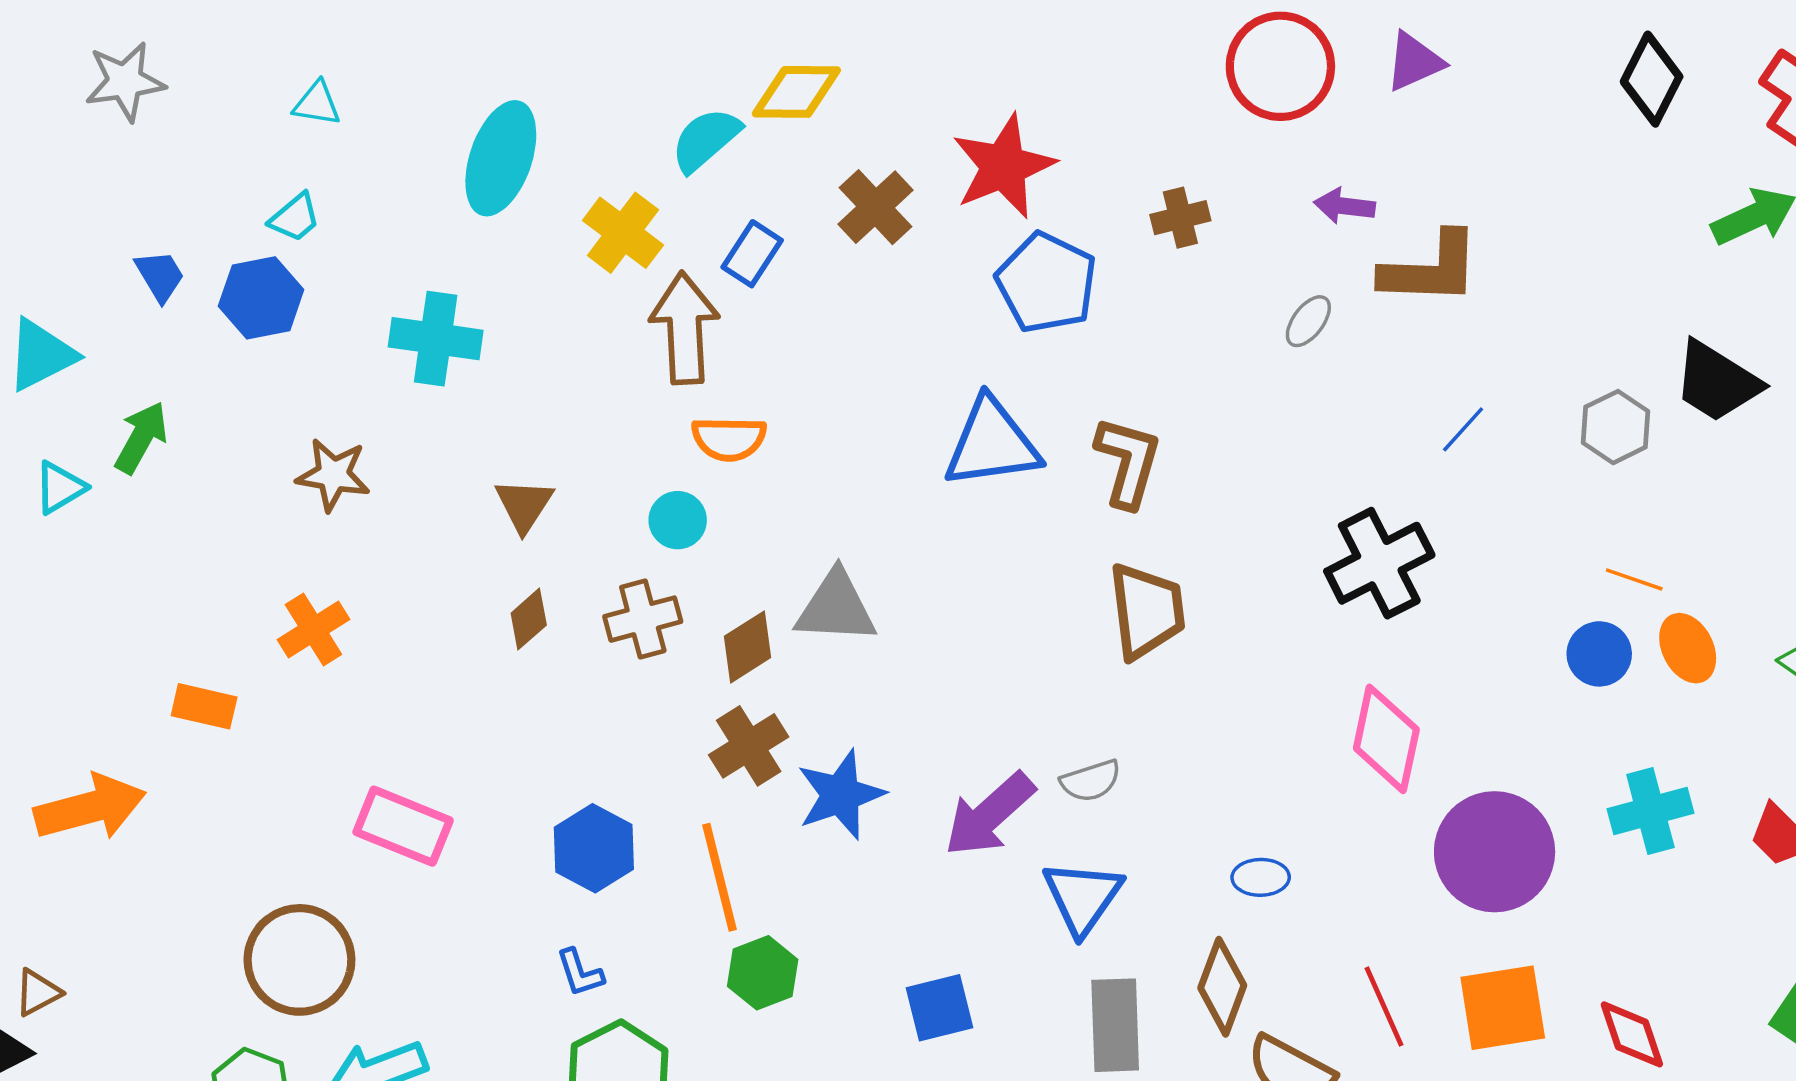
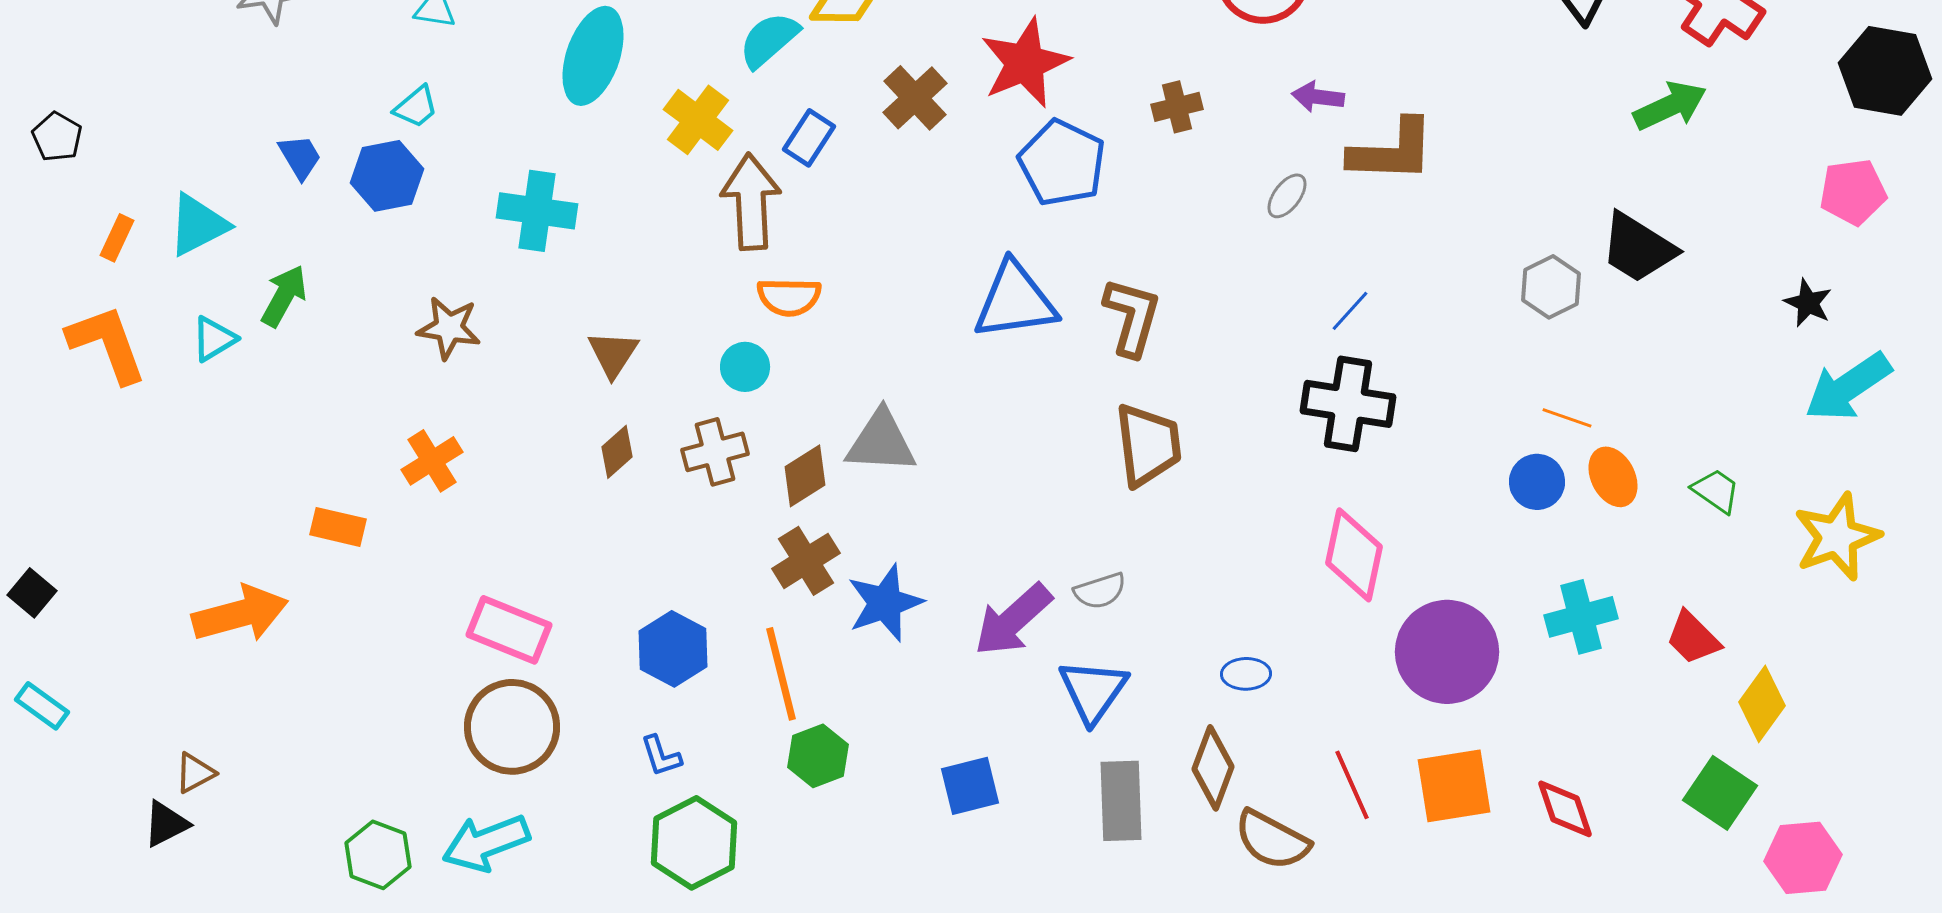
blue line: (1463, 429) -> (1350, 311), moved
black cross: (1379, 563) -> (1348, 404), turned 36
brown circle: (299, 960) -> (512, 727), moved

